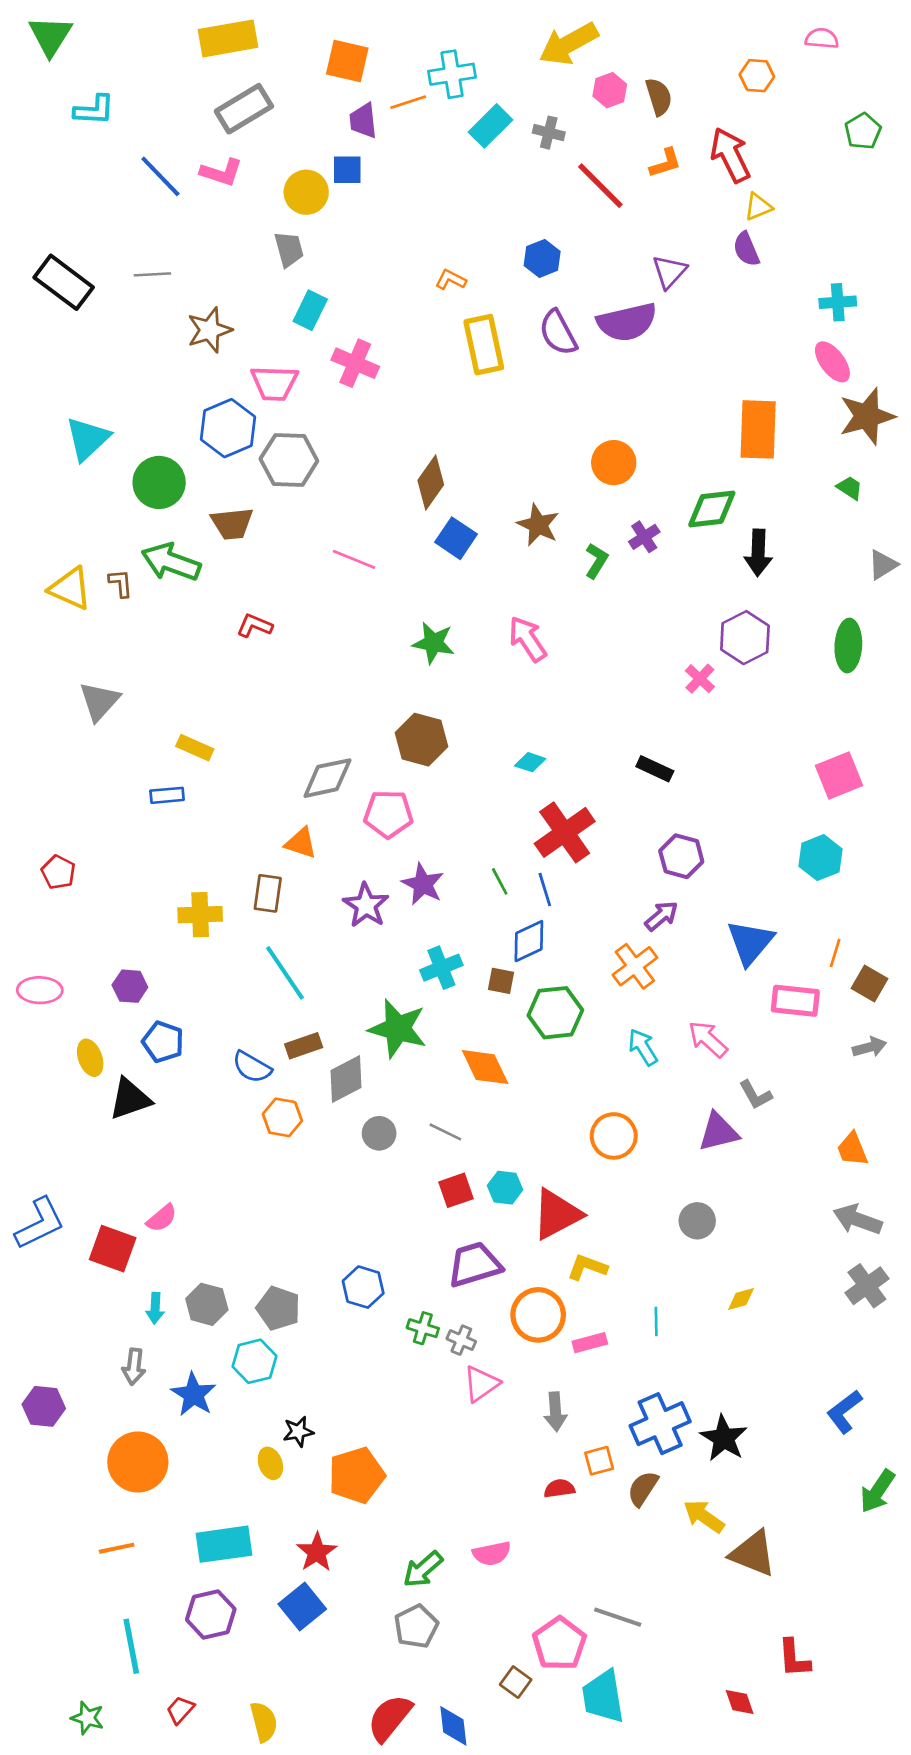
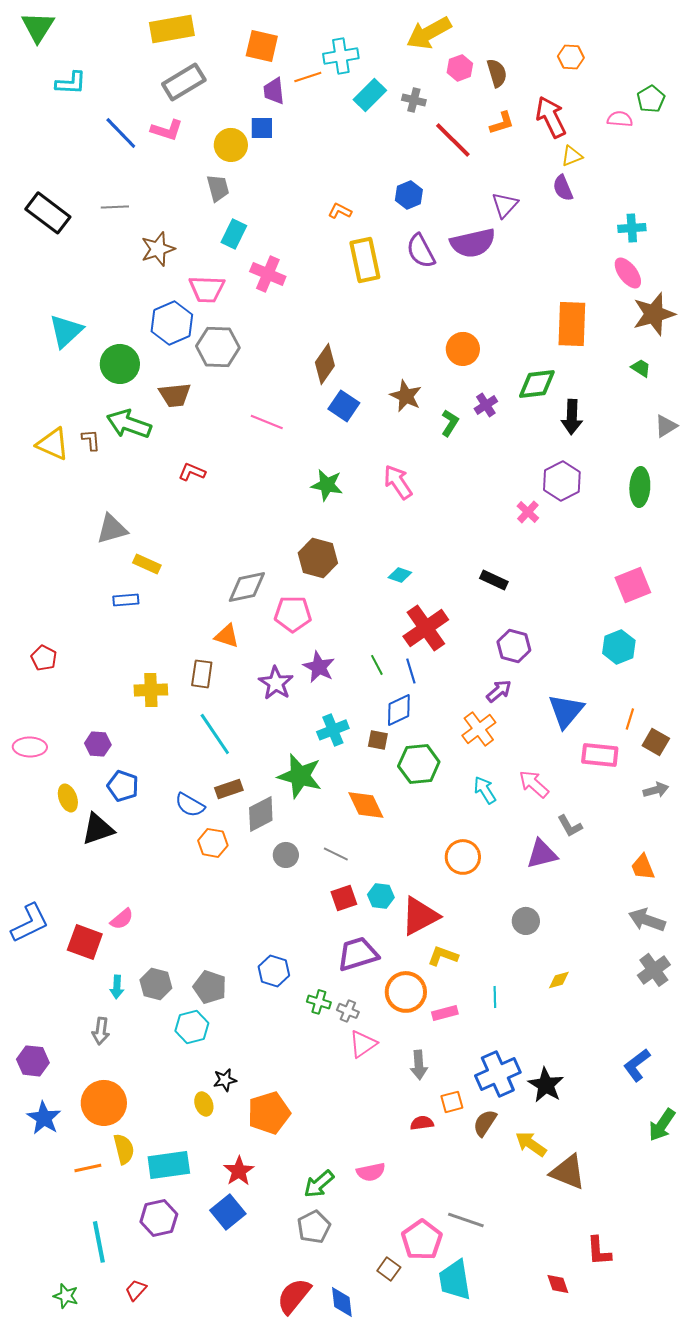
pink semicircle: (822, 38) -> (620, 119), moved
gray triangle: (99, 701) -> (112, 529), moved, turned 32
blue star: (194, 1394) -> (44, 1118), moved
yellow semicircle: (264, 1722) -> (124, 1149), moved

